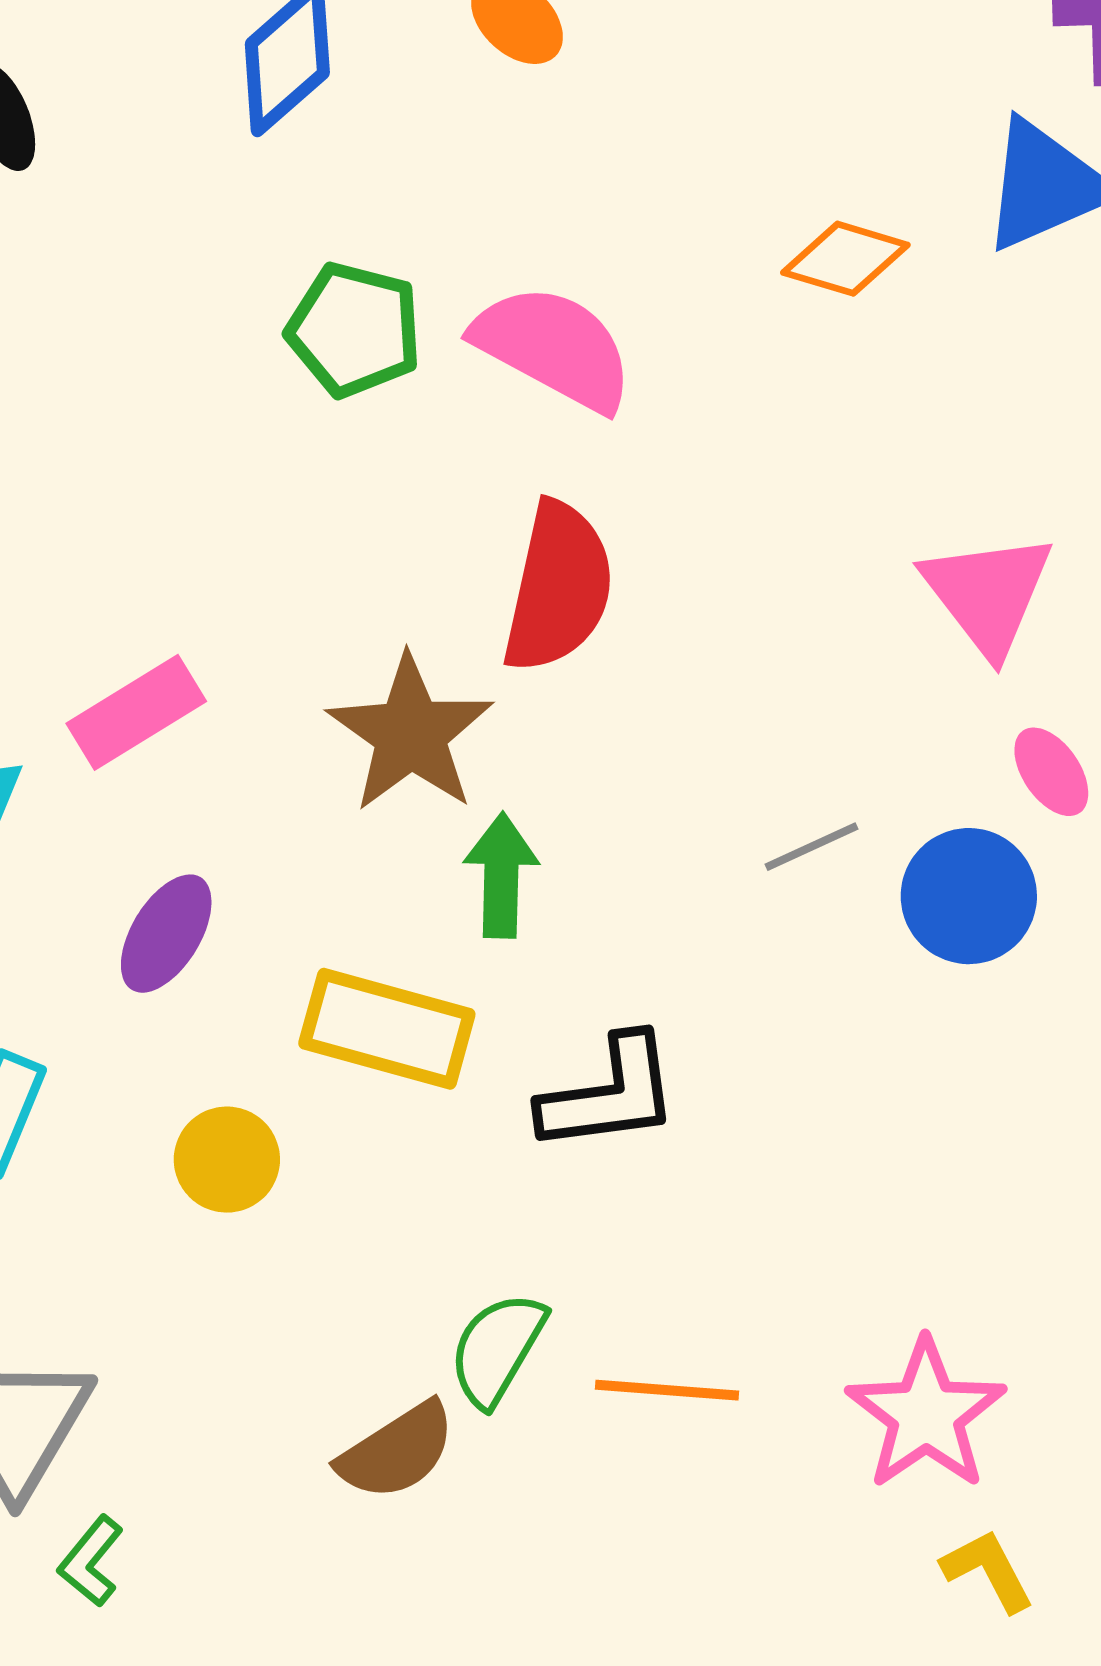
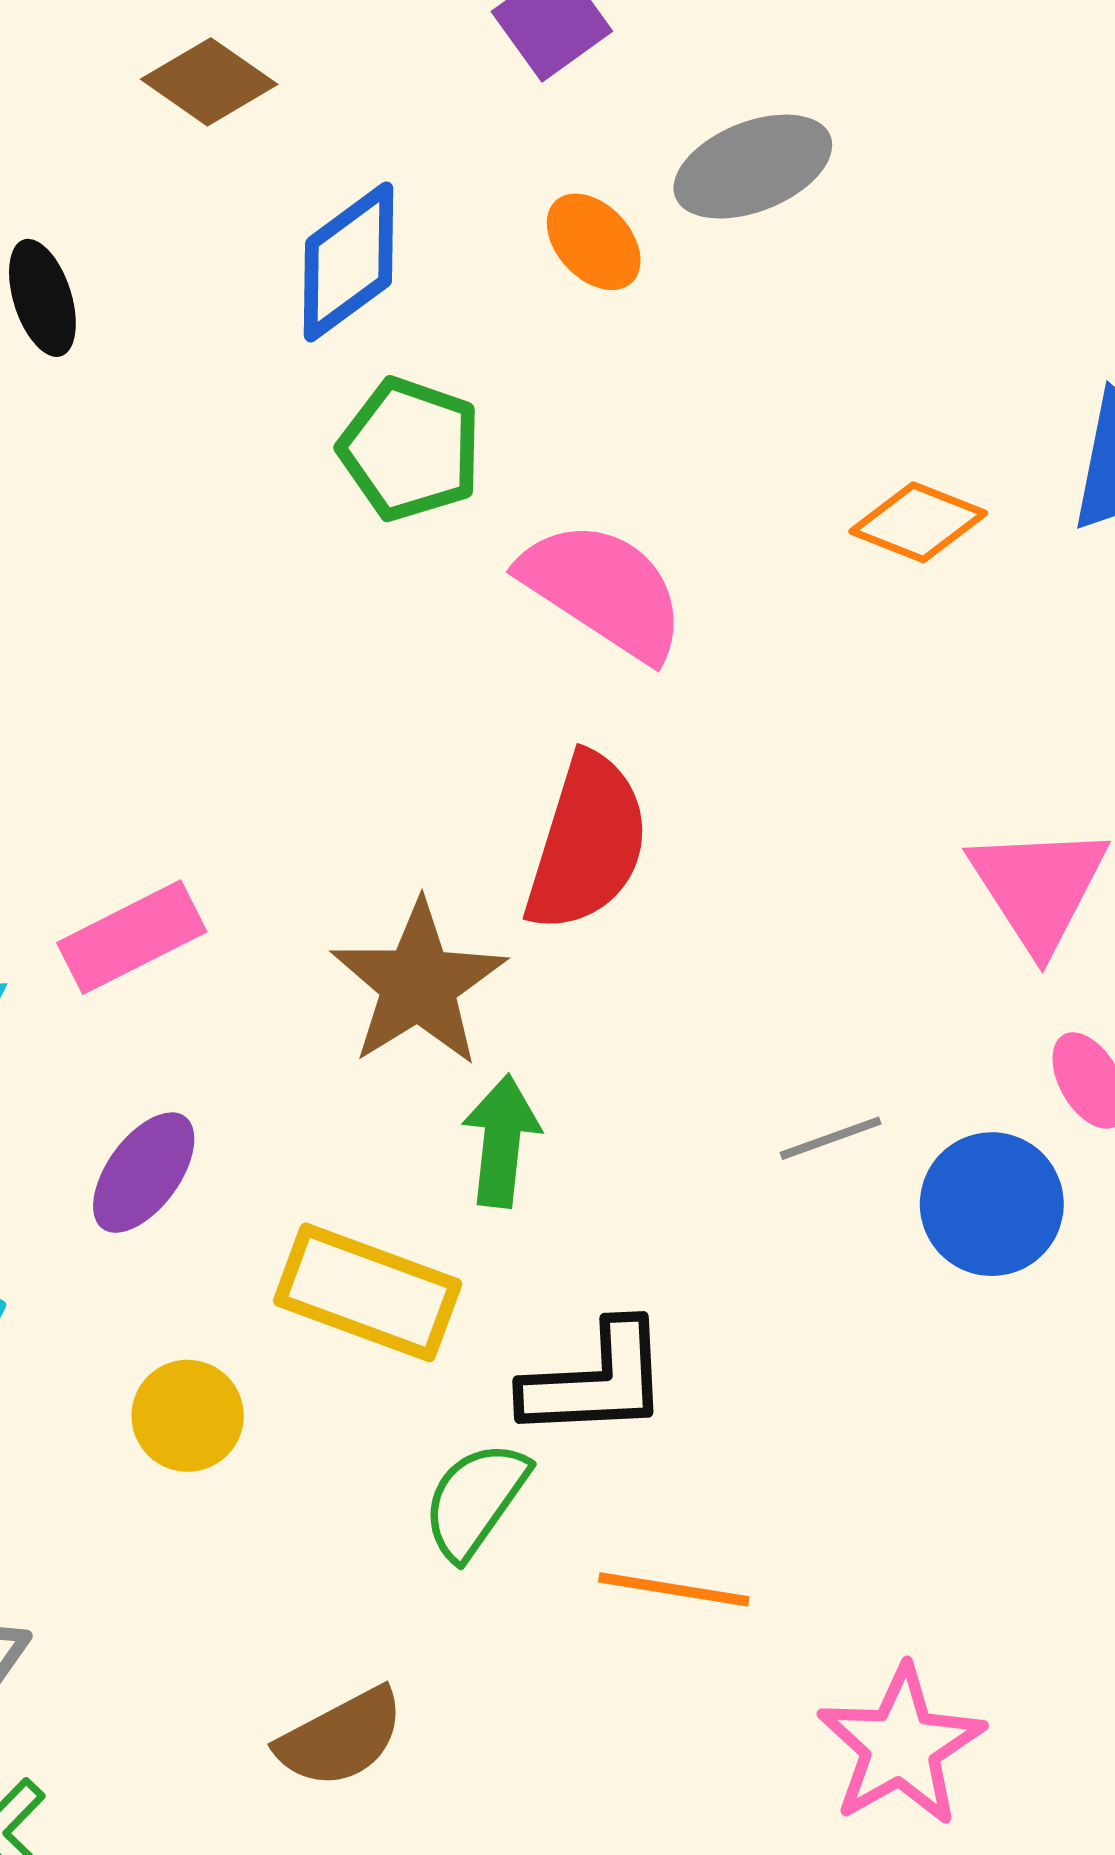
green pentagon: (354, 330) -> (410, 449), moved
green semicircle: (497, 1349) -> (475, 1500), moved
orange line: (667, 1390) -> (674, 1589), moved

